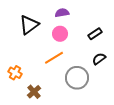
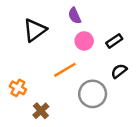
purple semicircle: (62, 13) -> (75, 16), turned -104
pink circle: (60, 34) -> (84, 41), moved

